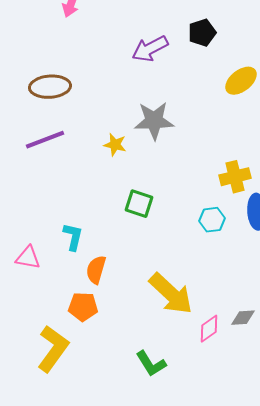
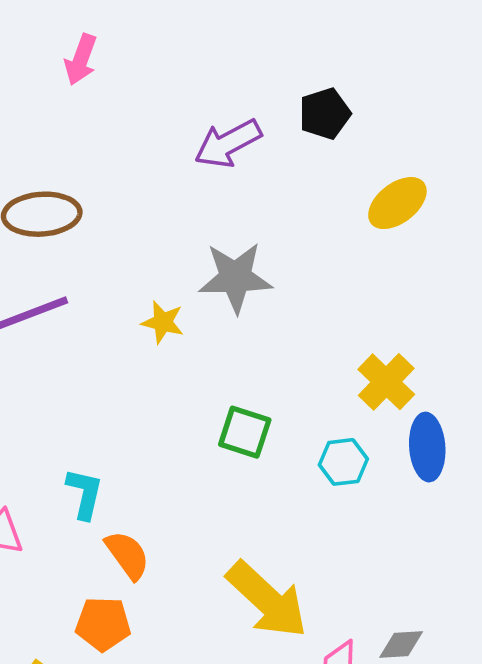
yellow cross: (235, 177) -> (386, 382), turned -32
green square: (139, 204) -> (245, 432), moved
orange semicircle: (96, 270) -> (127, 555), turned 128

